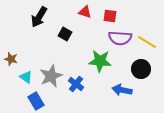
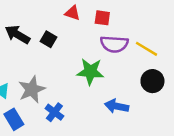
black arrow: (39, 17) -> (17, 34), moved, turned 90
black circle: (141, 69) -> (152, 81), moved
blue cross: (76, 84) -> (54, 112), moved

